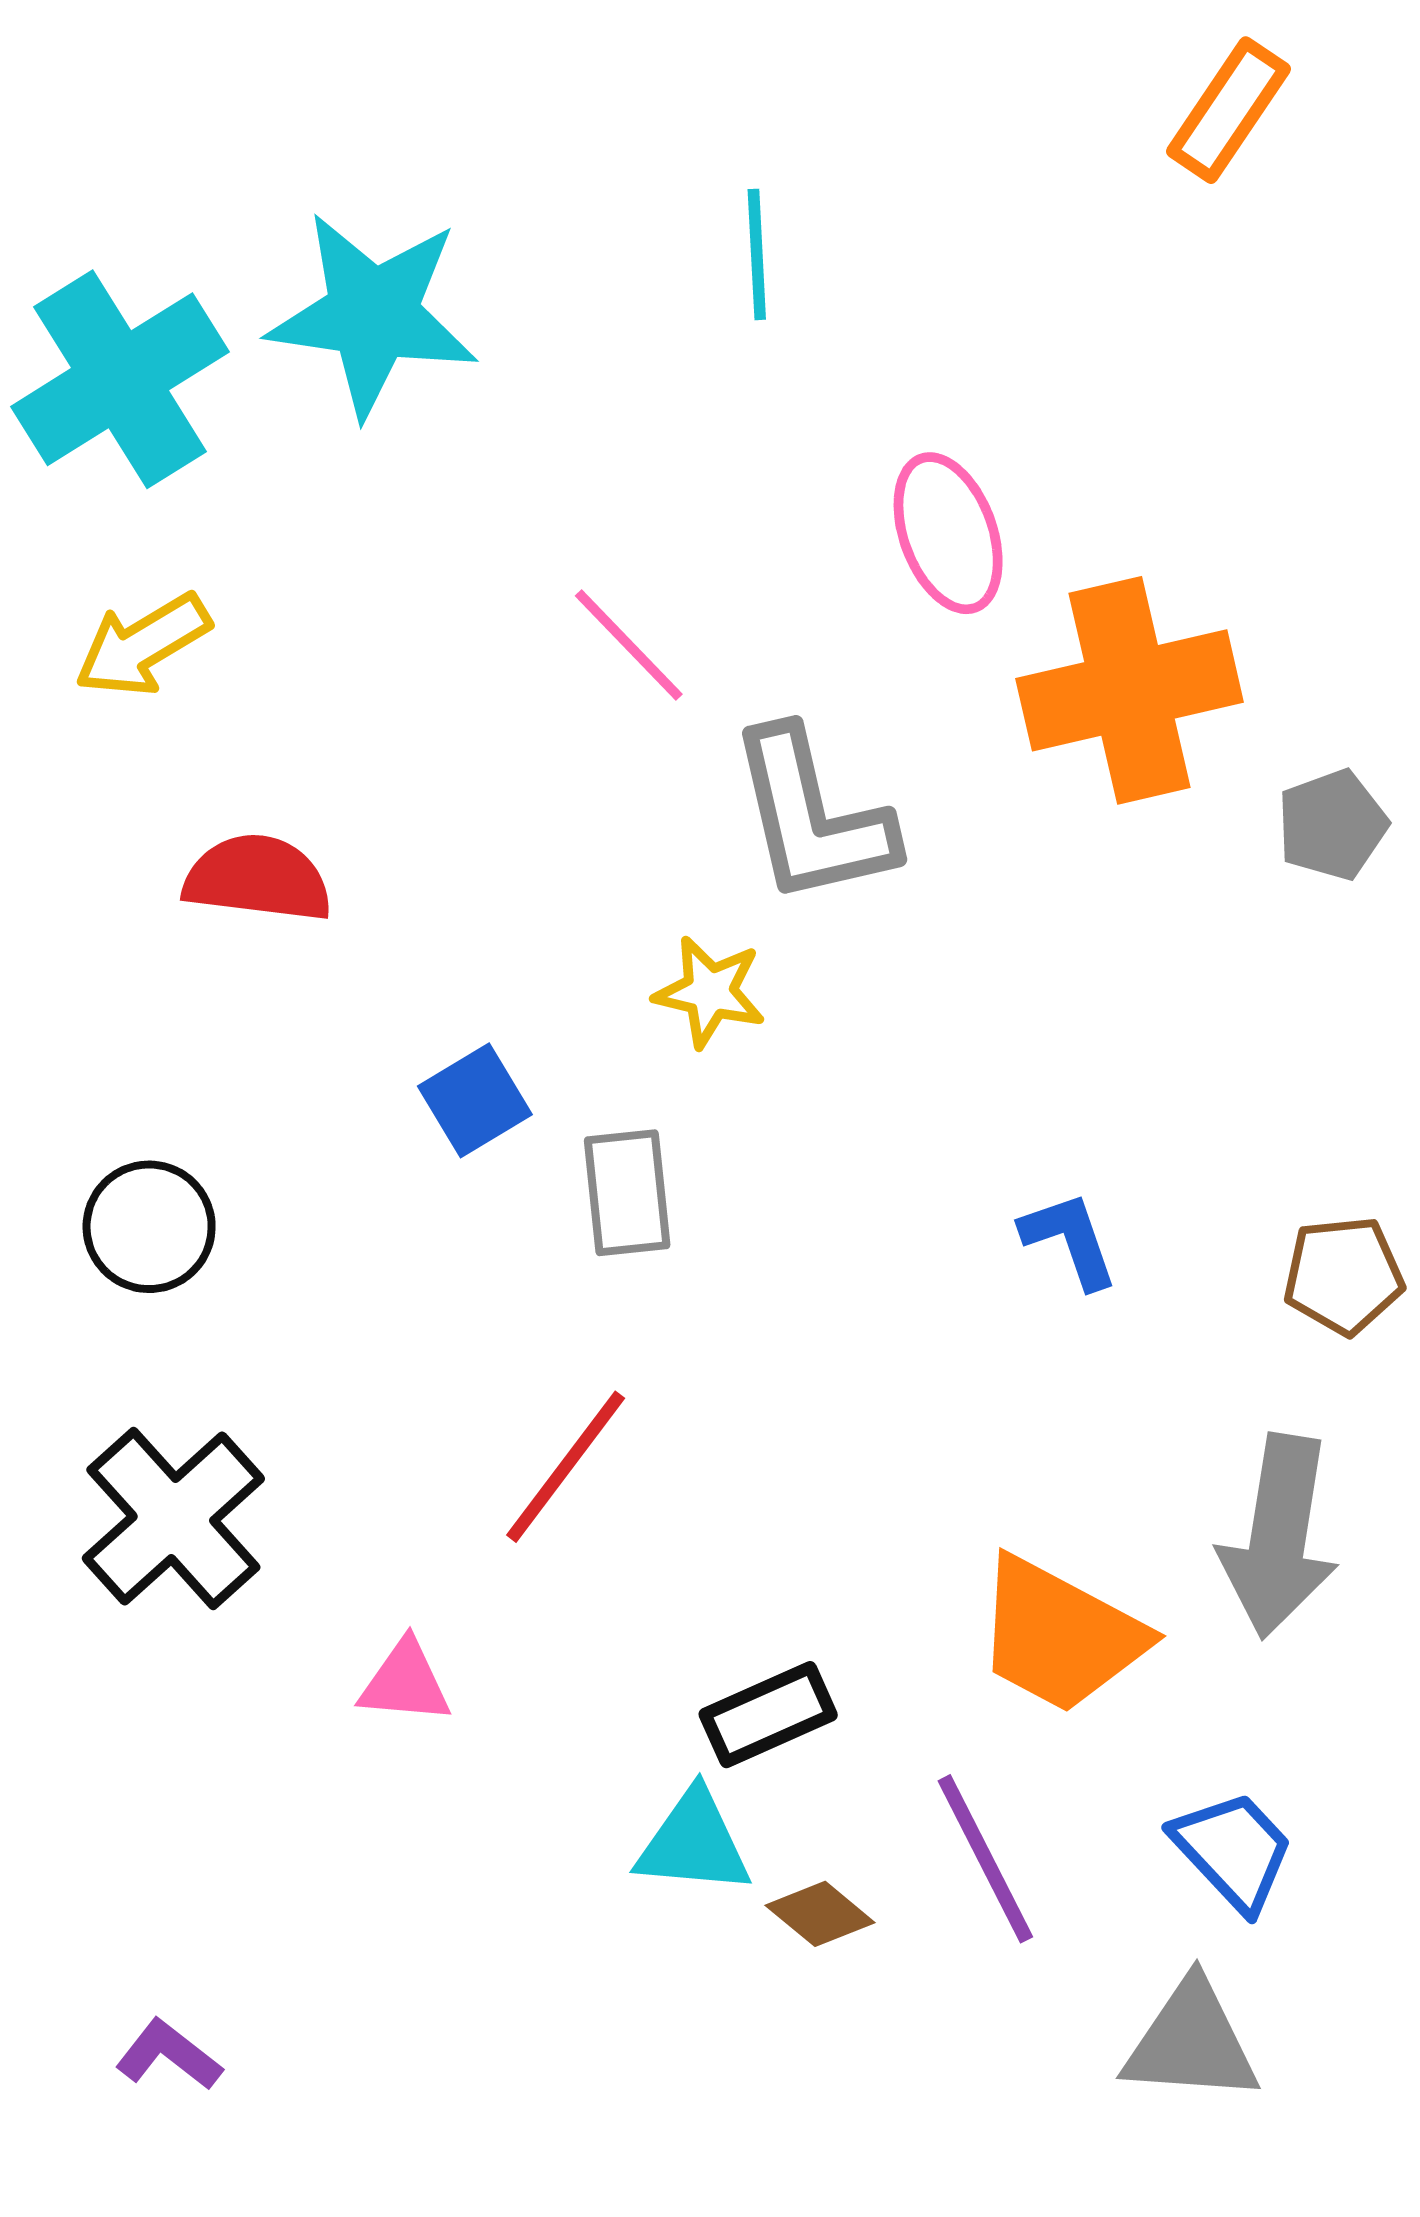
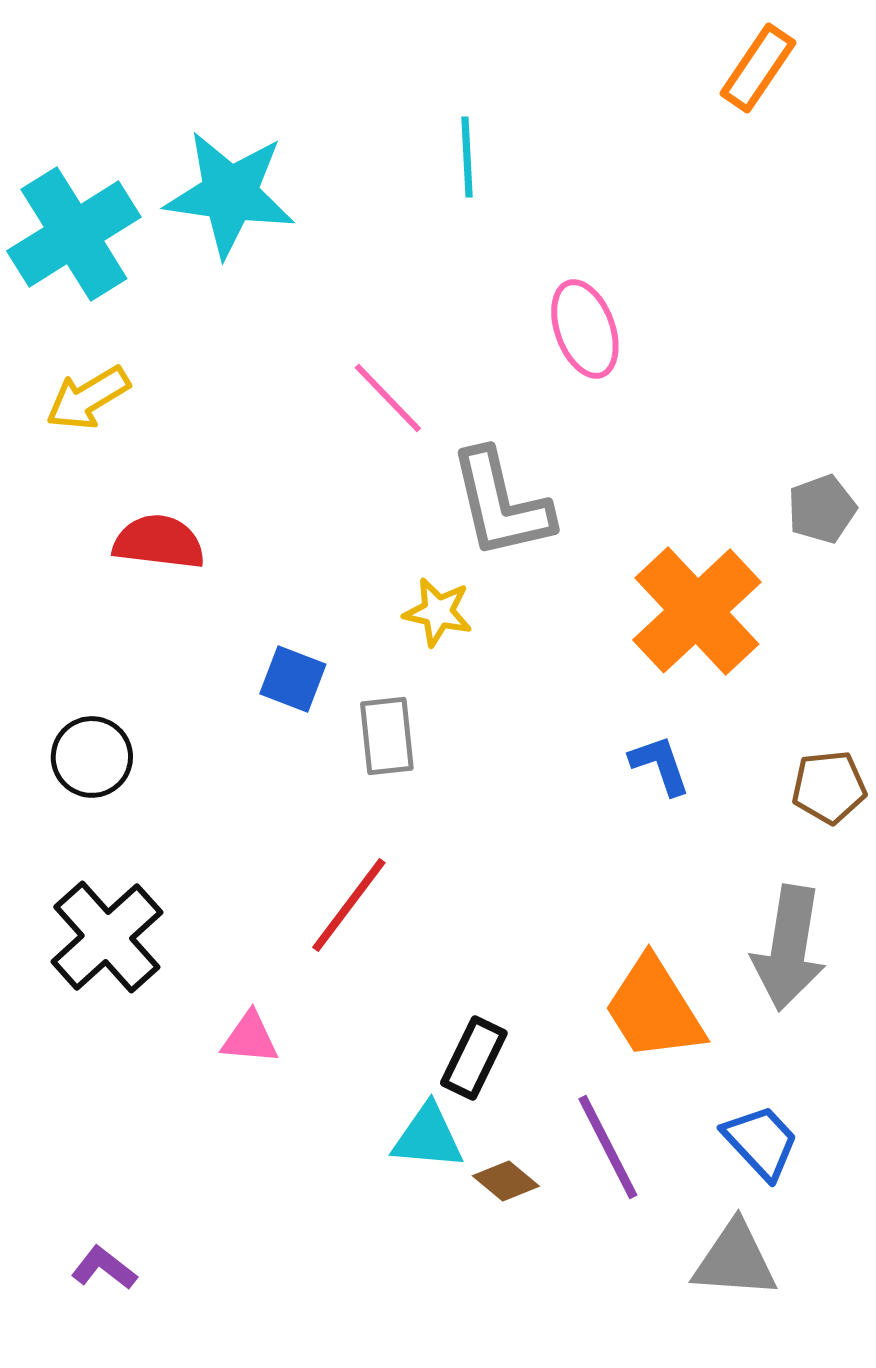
orange cross: (1130, 690) -> (697, 611), moved, turned -30
blue square: (475, 1100) -> (293, 679), turned -38
orange trapezoid: (1060, 1635) -> (654, 1009), turned 30
black rectangle: (768, 1715) -> (474, 1058), turned -40

